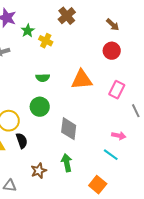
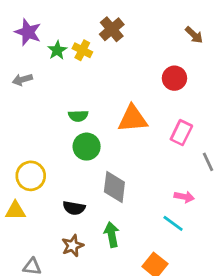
brown arrow: (113, 25) -> (194, 35), moved
yellow cross: (46, 41) -> (82, 50), moved
green circle: (40, 107) -> (87, 147), moved
black semicircle: (22, 141) -> (74, 208), moved, turned 119

